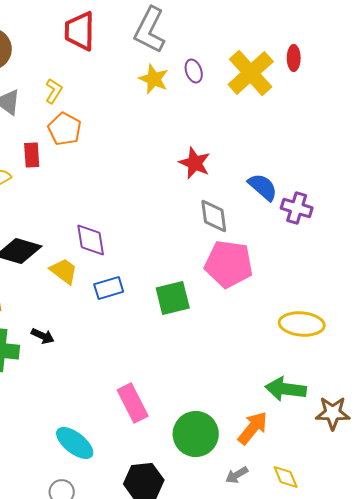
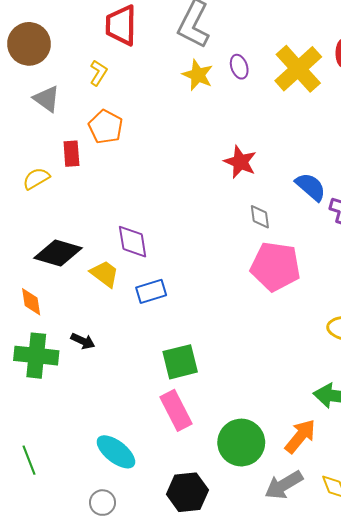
yellow L-shape: (54, 91) -> (98, 73), moved
gray diamond: (214, 216) -> (260, 217), size x0.7
green square: (173, 298) -> (180, 362), moved
gray arrow: (237, 475) -> (284, 485), size x1.6

